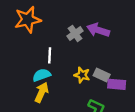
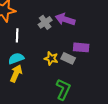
white line: (50, 55) -> (17, 35), moved
purple rectangle: (117, 84) -> (81, 47), moved

